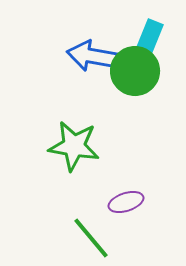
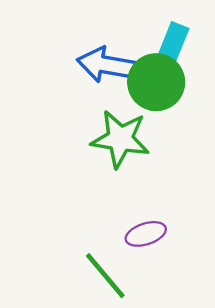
green star: (74, 146) -> (120, 139), moved

